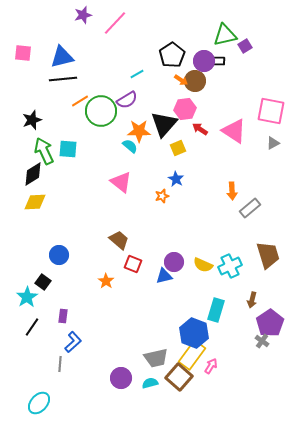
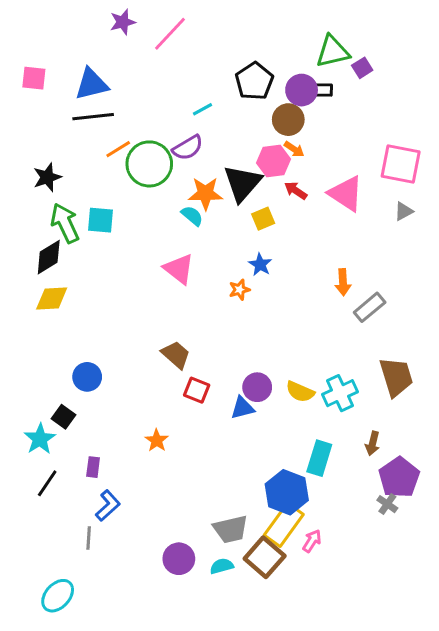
orange arrow: (181, 80) -> (294, 149), moved
orange star: (106, 281) -> (157, 440), moved

